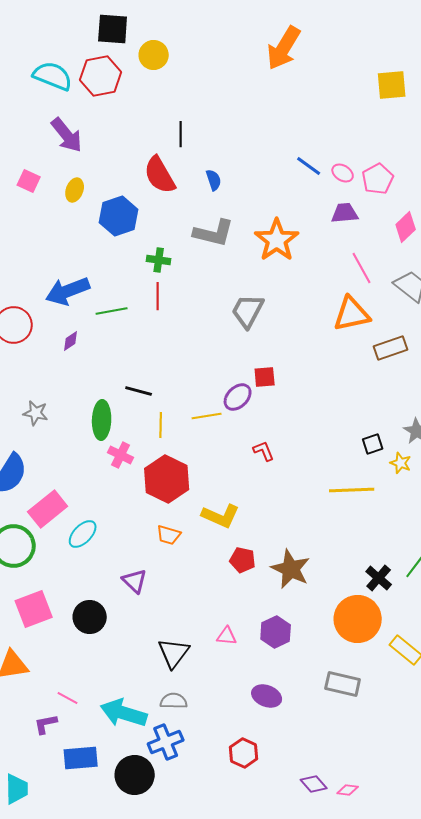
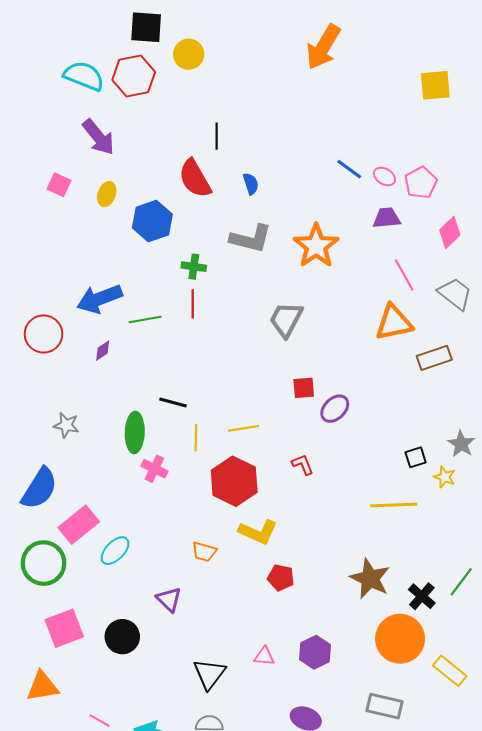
purple ellipse: (238, 397) -> (335, 409), moved
red hexagon: (167, 479) -> (234, 481), moved
brown star: (291, 569) -> (370, 579), moved

